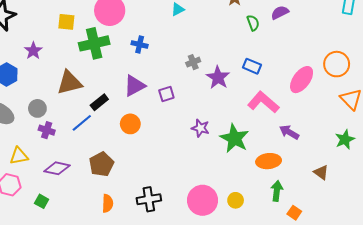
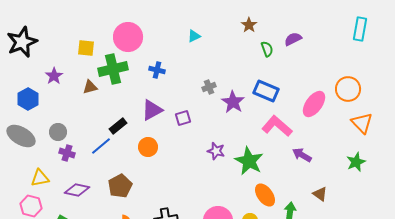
blue rectangle: (252, 66) -> (266, 91), size x1.4
brown triangle: (69, 83) -> (90, 87), moved, size x0.6
orange ellipse: (269, 161) -> (265, 195), moved, turned 60
brown triangle: (321, 172) -> (320, 194), moved

